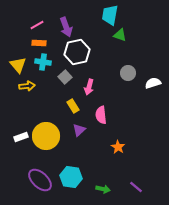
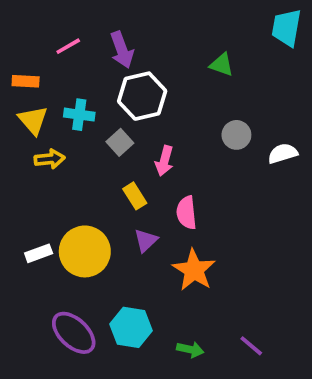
cyan trapezoid: (110, 15) -> (286, 28), moved
orange rectangle: (39, 43) -> (26, 81), moved
orange star: (118, 147) -> (194, 270), moved, size x1.6

